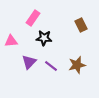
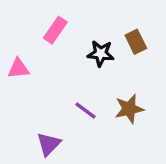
black star: (44, 38) -> (101, 53), moved
purple triangle: (29, 62) -> (49, 144), moved

